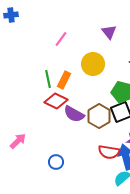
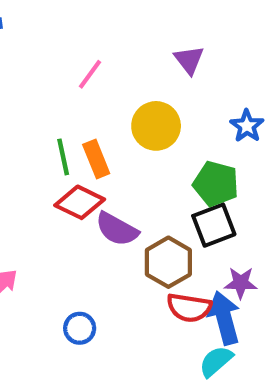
orange rectangle: (64, 80) -> (96, 159), turned -48
brown hexagon: (99, 116) -> (168, 262), moved

